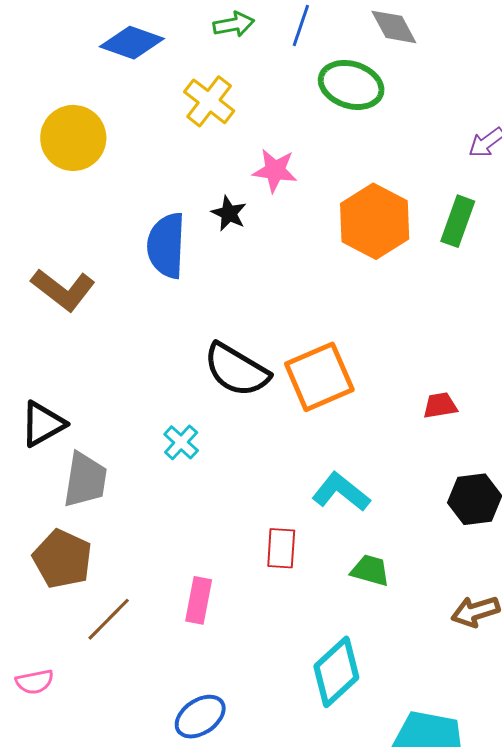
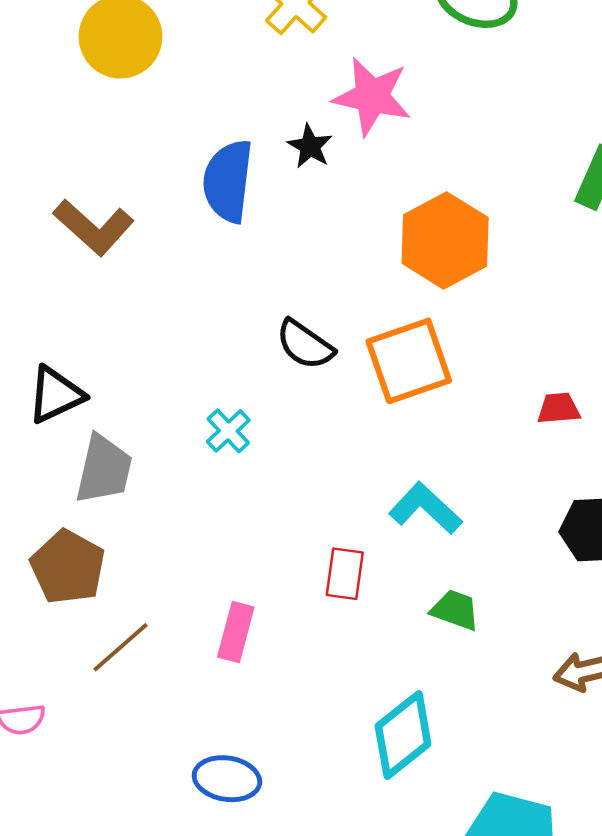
pink star: (275, 170) -> (372, 96), size x1.4
orange hexagon: (375, 221) -> (445, 240), moved
black semicircle: (237, 370) -> (305, 345), size x0.7
blue ellipse: (200, 717) -> (227, 779), turned 39

